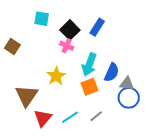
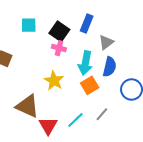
gray triangle: (127, 84) -> (106, 42), moved, turned -35
brown triangle: (27, 96) -> (27, 106), turned -30

